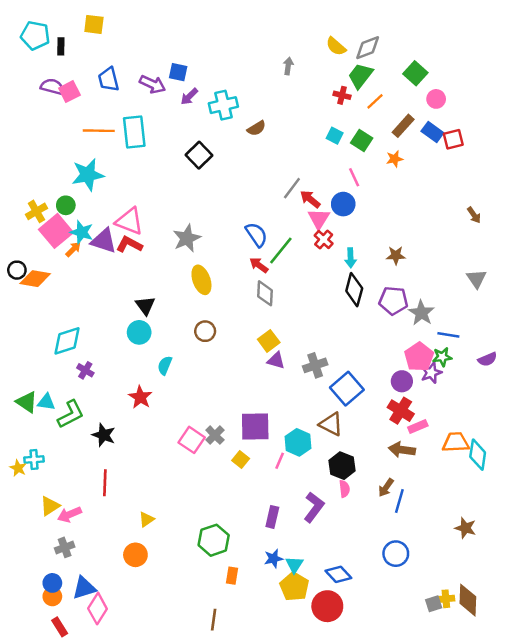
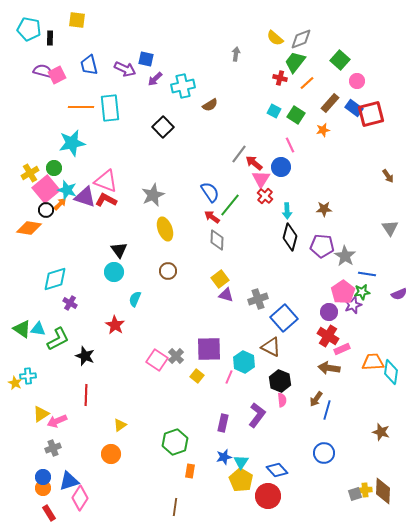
red square: (453, 139) -> (371, 114), size x1.5
black circle: (17, 270) -> (46, 210), moved

